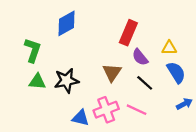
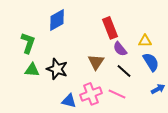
red rectangle: (128, 33) -> (110, 28), turned -45
black star: (66, 81) -> (57, 69), turned 30

